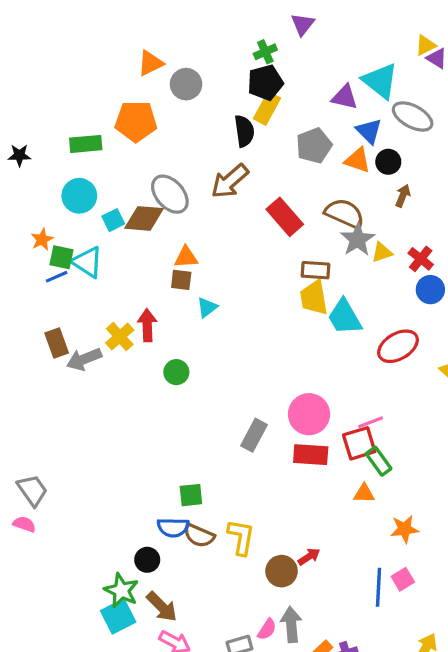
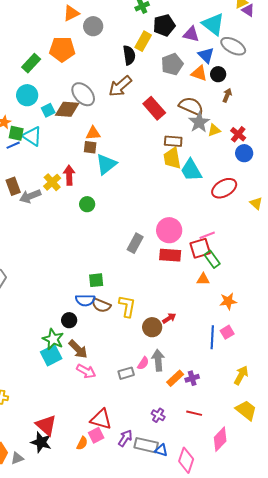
black pentagon: (265, 83) -> (164, 25), moved
green rectangle: (86, 144) -> (31, 63), turned -42
cyan triangle: (207, 307) -> (106, 164), size x1.6

